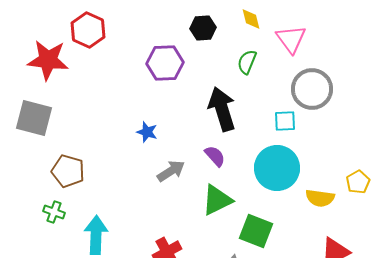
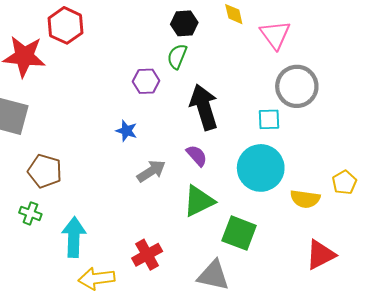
green semicircle: (247, 62) -> (177, 56), moved
purple hexagon: (165, 63) -> (146, 81), moved, size x0.7

